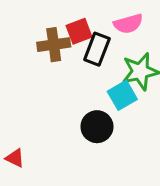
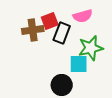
cyan square: (122, 95) -> (79, 64), turned 30

